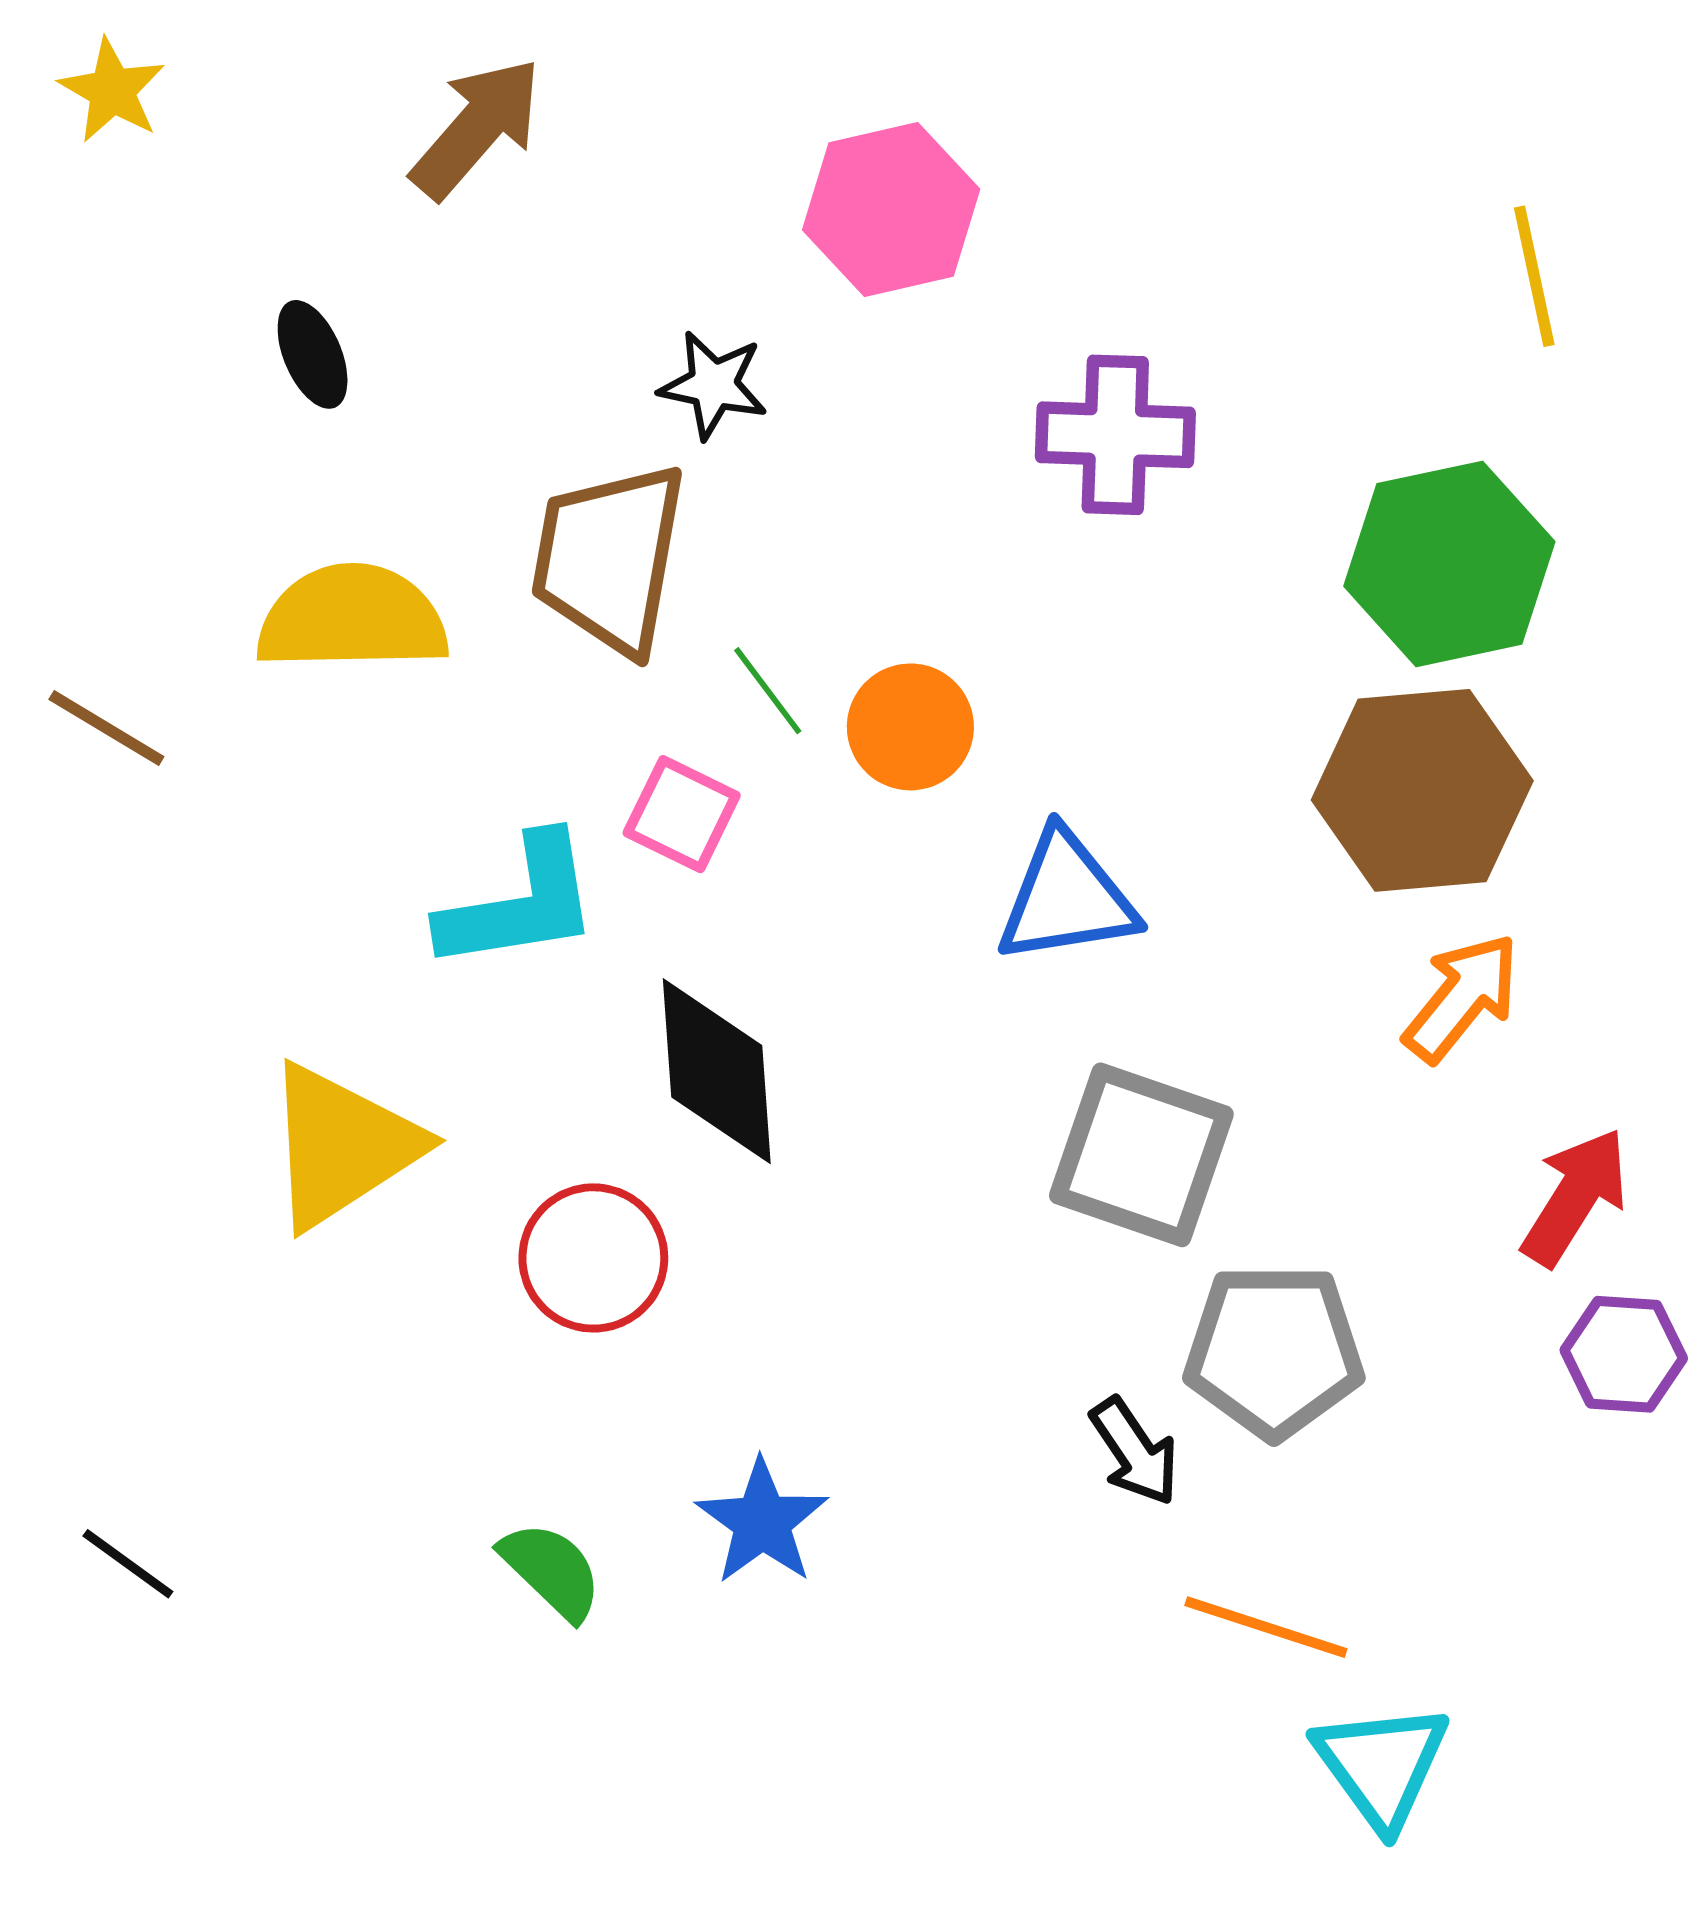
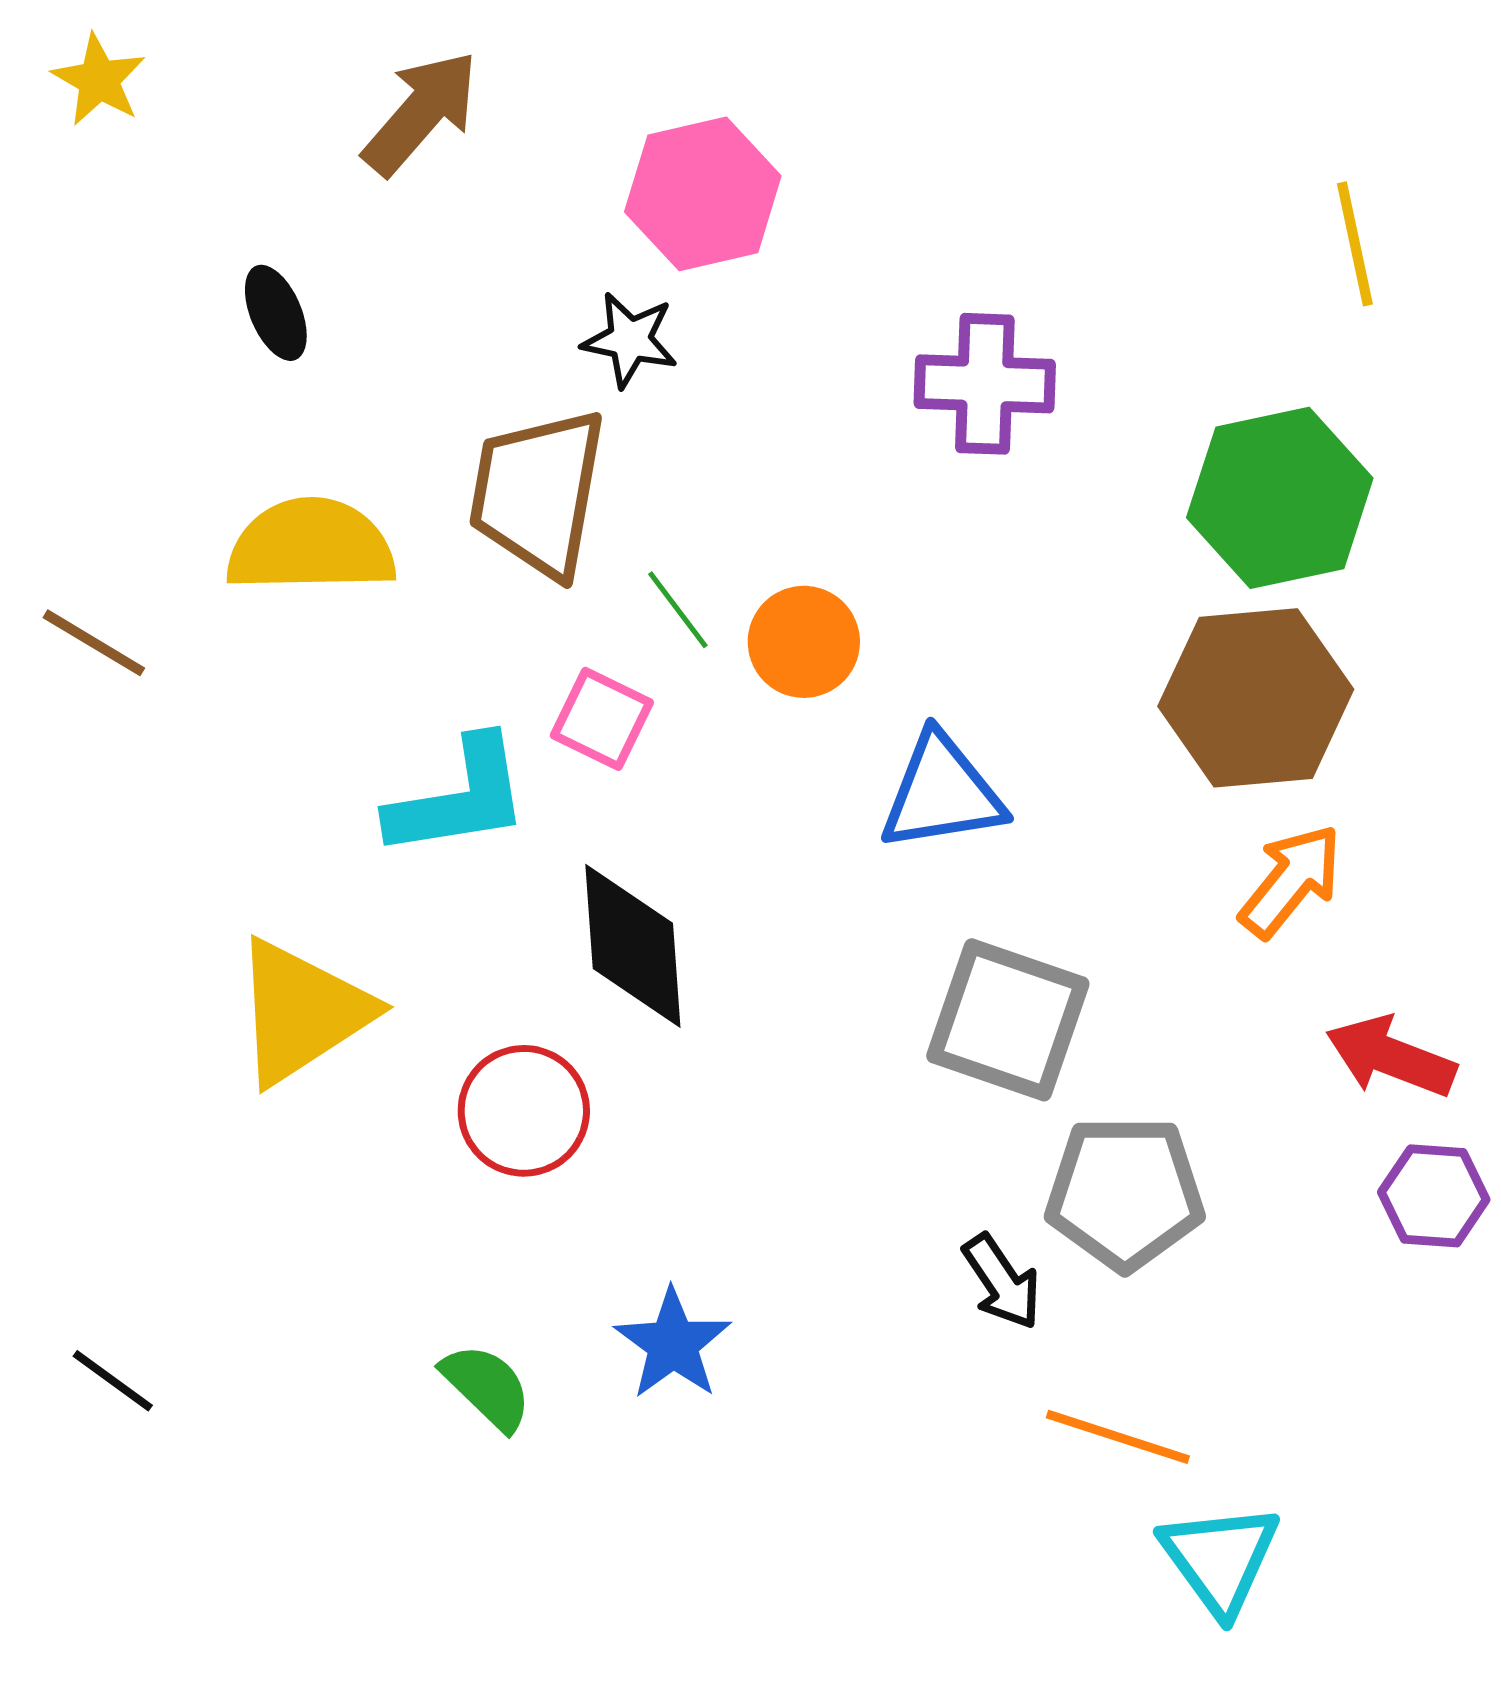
pink hexagon: (891, 209) -> (703, 194), moved
red arrow: (1575, 1197) -> (1391, 1057), turned -101

